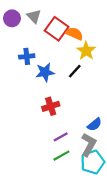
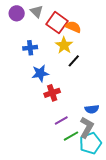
yellow star: (86, 51) -> (64, 45), moved
blue star: (45, 72) -> (40, 73), moved
blue semicircle: (94, 124) -> (92, 109), turned 32
green line: (61, 156) -> (71, 136), moved

